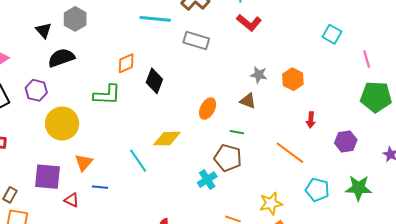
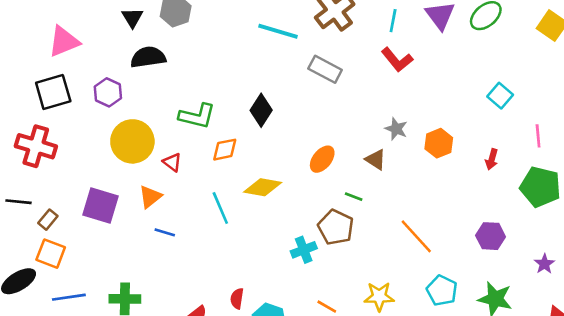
orange diamond: (126, 63) -> (225, 150), moved
red arrow: (311, 120) -> (492, 159), moved
red triangle: (72, 200) -> (172, 162), moved

